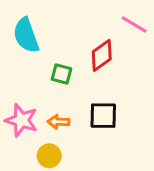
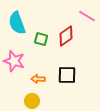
green square: (62, 74) -> (41, 39), moved
pink star: (21, 120) -> (14, 61), moved

